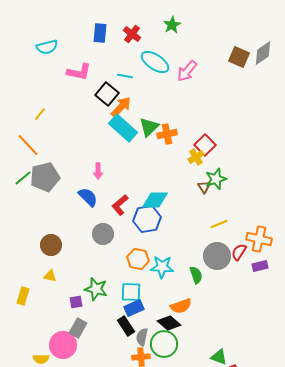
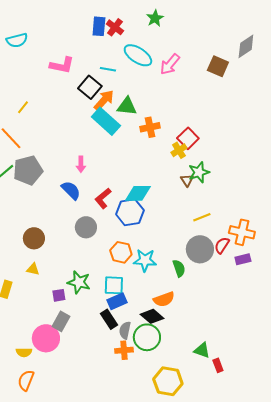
blue rectangle: (100, 33) -> (99, 26), moved
cyan semicircle: (47, 47) -> (17, 40), moved
brown square: (239, 57) -> (218, 66), moved
green triangle: (149, 127) -> (127, 106), moved, turned 50

